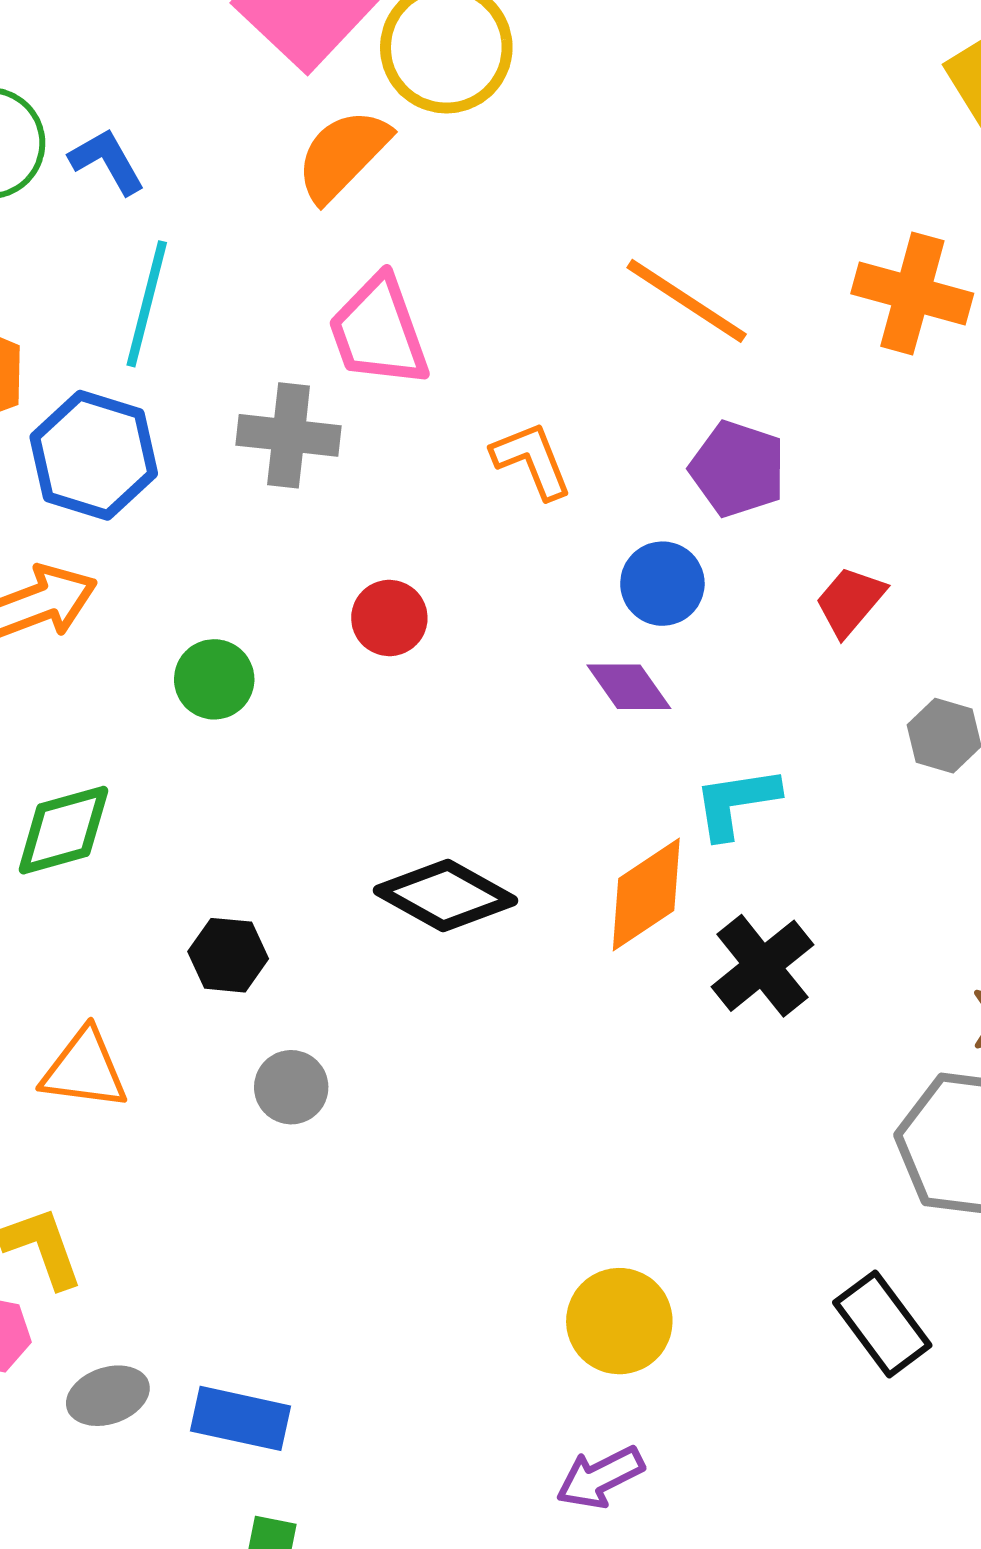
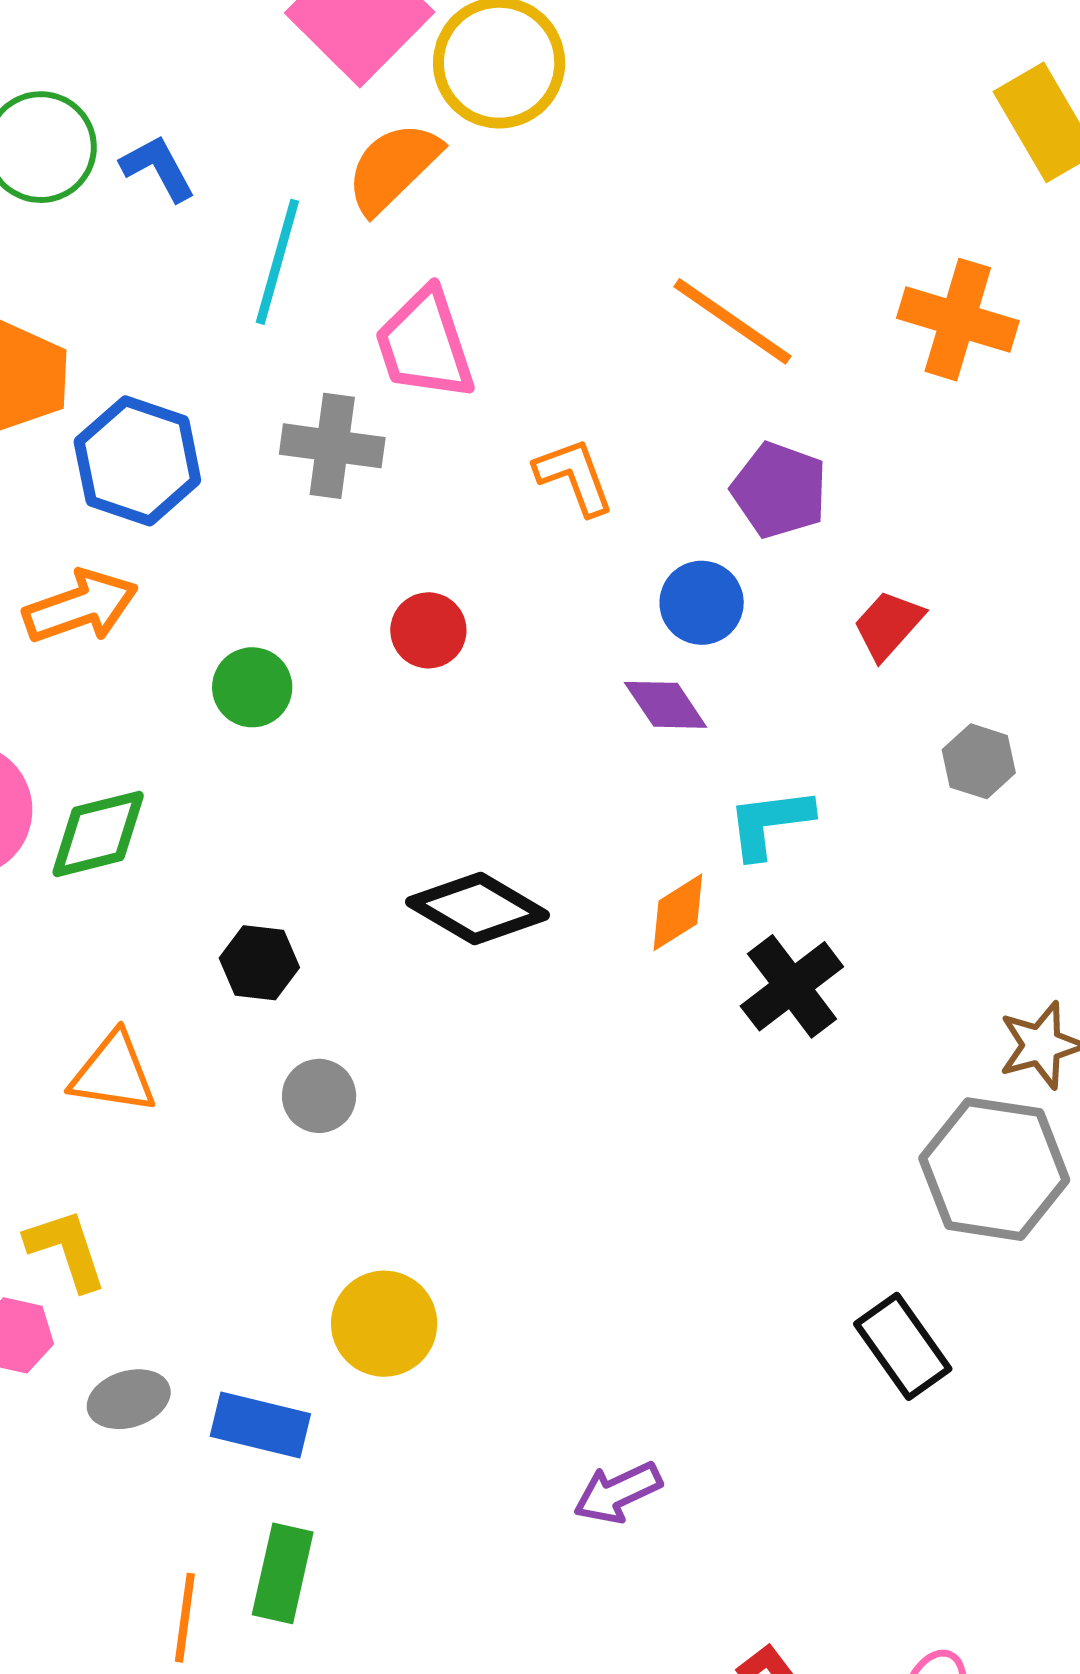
cyan line: (147, 304) -> (277, 262), moved
orange diamond: (646, 894) -> (678, 912), size x0.7
yellow circle: (619, 1321) -> (384, 1324), moved

